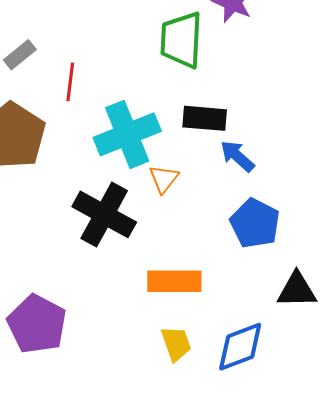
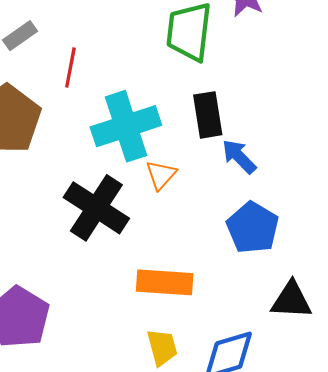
black rectangle: (205, 118) -> (208, 115), turned 72

